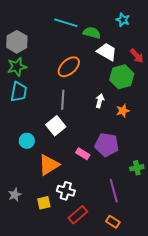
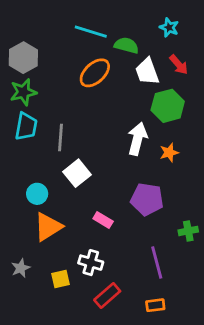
white trapezoid: (107, 52) -> (147, 71), turned -140
red arrow: (137, 56) -> (179, 65), moved
orange ellipse: (69, 67) -> (95, 73), moved
gray line: (63, 100) -> (60, 137), moved
white arrow: (100, 101) -> (137, 139), size x1.6
pink rectangle: (83, 154) -> (103, 220), moved
orange triangle: (49, 165) -> (48, 227), moved
orange rectangle: (113, 222) -> (155, 305), turned -40

